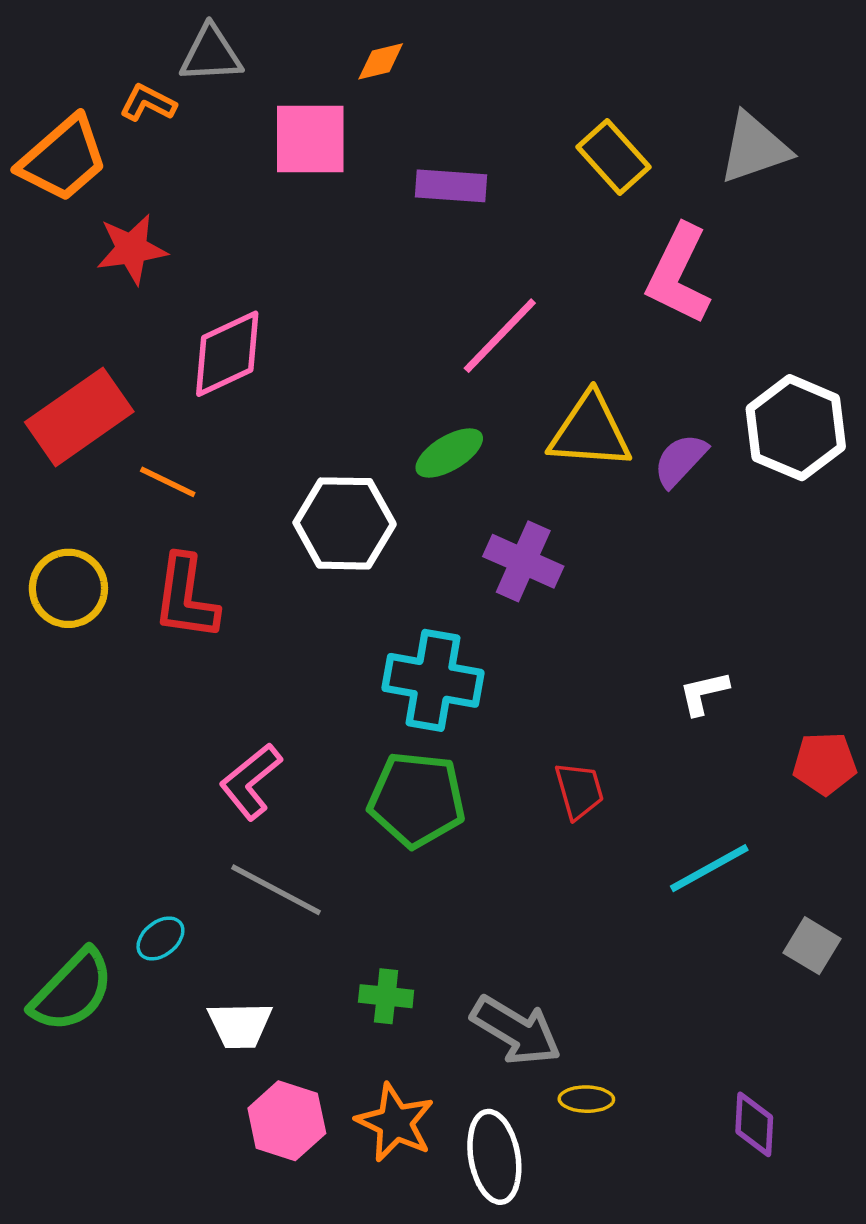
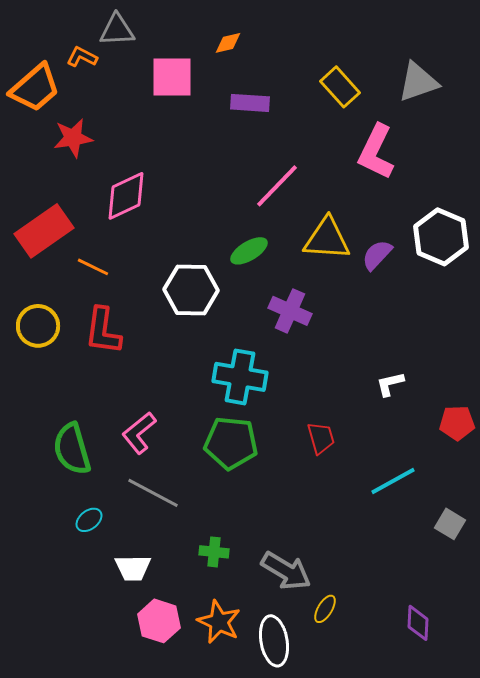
orange diamond: (381, 61) -> (228, 43), moved
green semicircle: (72, 991) -> (72, 449), moved, turned 120
yellow ellipse: (586, 1099) -> (325, 609), turned -60

